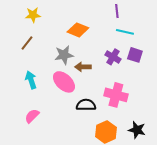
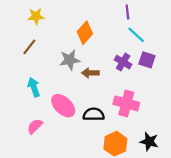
orange diamond: (78, 30) -> (85, 33), turned -70
cyan line: (125, 32) -> (136, 35), turned 30
pink ellipse: (64, 82) -> (63, 106), moved

